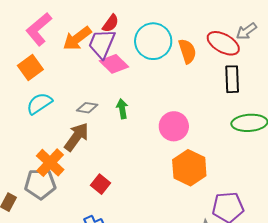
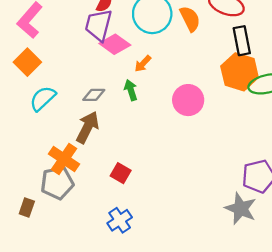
orange arrow: (77, 39) -> (143, 64), moved, size x0.6
orange hexagon: (189, 168) -> (240, 72), moved

